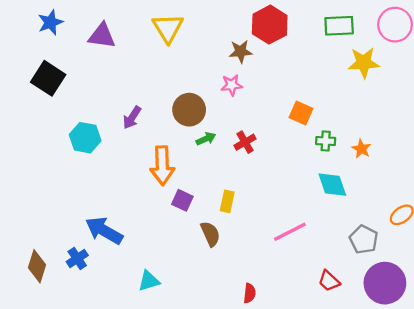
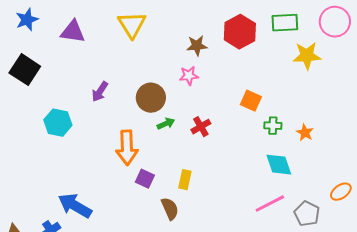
red hexagon: (270, 25) -> (240, 32), moved
purple arrow: (132, 117) -> (100, 92), moved
pink line: (290, 232) -> (270, 204), moved

